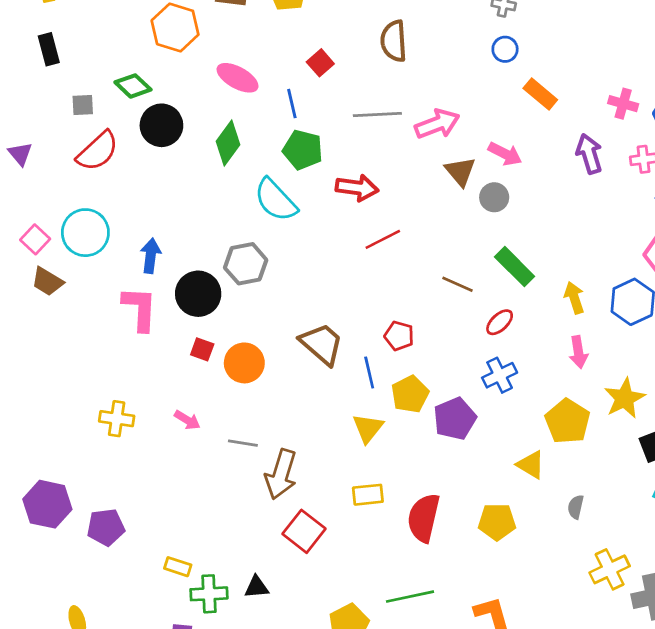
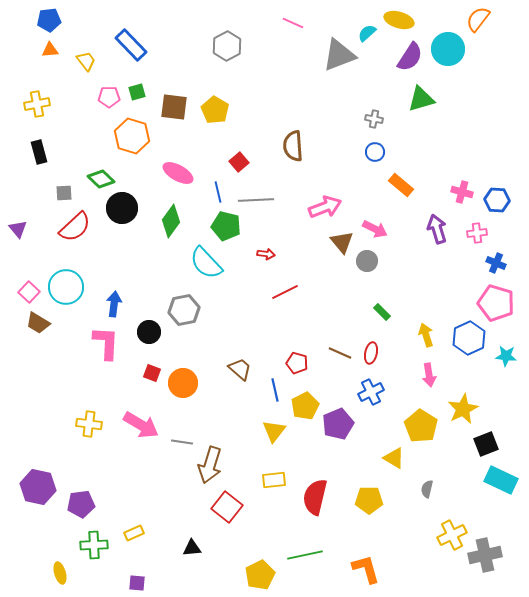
gray line: (377, 114) -> (256, 200), moved
red arrow: (357, 188) -> (266, 254), size x0.6
green rectangle: (515, 267) -> (382, 312), size x0.6
brown line: (458, 284) -> (340, 353), moved
black circle: (198, 294) -> (149, 332), size x0.7
red ellipse: (500, 322) -> (371, 353), turned -35
brown trapezoid: (322, 344) -> (240, 369), size x0.7
pink arrow: (187, 420) -> (141, 425), size x1.8
yellow rectangle: (178, 567) -> (134, 533), turned -42
green cross: (209, 594) -> (94, 545), moved

